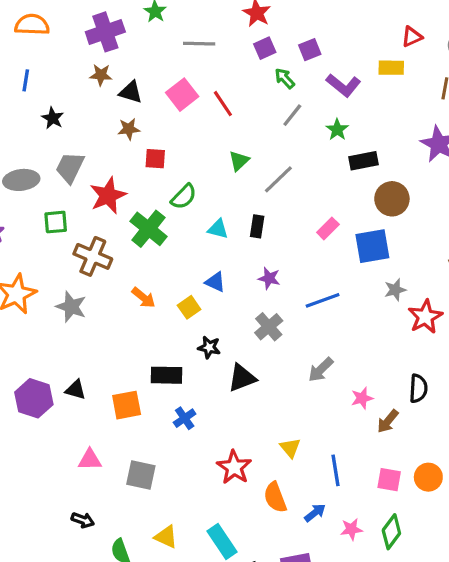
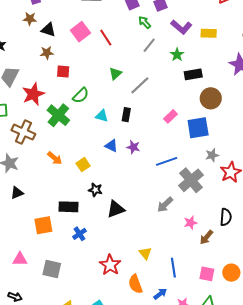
yellow rectangle: (391, 68) -> (209, 33), moved
blue triangle: (215, 282) -> (111, 146), moved
gray cross: (269, 327) -> (191, 180), moved, size x1.4
black triangle: (75, 390) -> (17, 193), moved, turned -40

